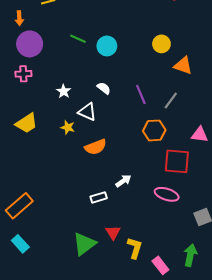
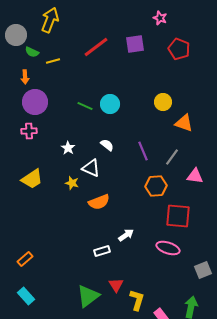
green line: (78, 39) -> (85, 106), moved
pink triangle: (200, 135) -> (195, 176), moved
orange rectangle: (19, 206) -> (25, 259), size x0.6

